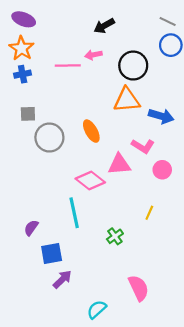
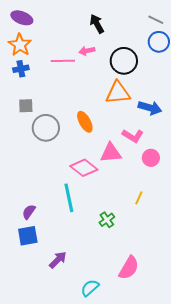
black arrow: (104, 26) -> (97, 24), turned 90
blue square: (52, 254) -> (28, 236), moved
pink semicircle: (139, 288) -> (129, 268), turned 55

